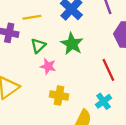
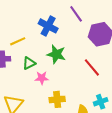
green triangle: (38, 46) -> (29, 63), turned 32
cyan cross: (103, 101) -> (101, 102), moved, turned 32

